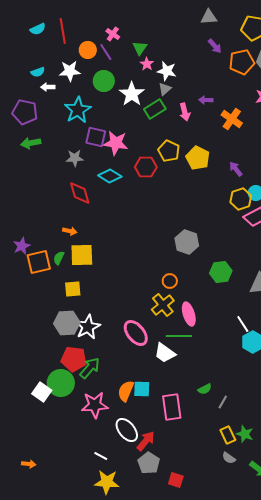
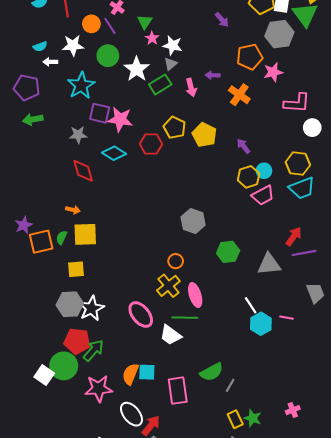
orange pentagon: (242, 62) -> (250, 57), moved
green semicircle: (205, 389) -> (212, 372), size x1.6

